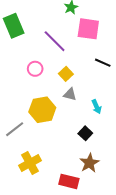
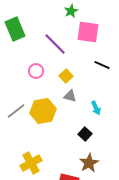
gray line: (15, 129) -> (16, 111), moved

